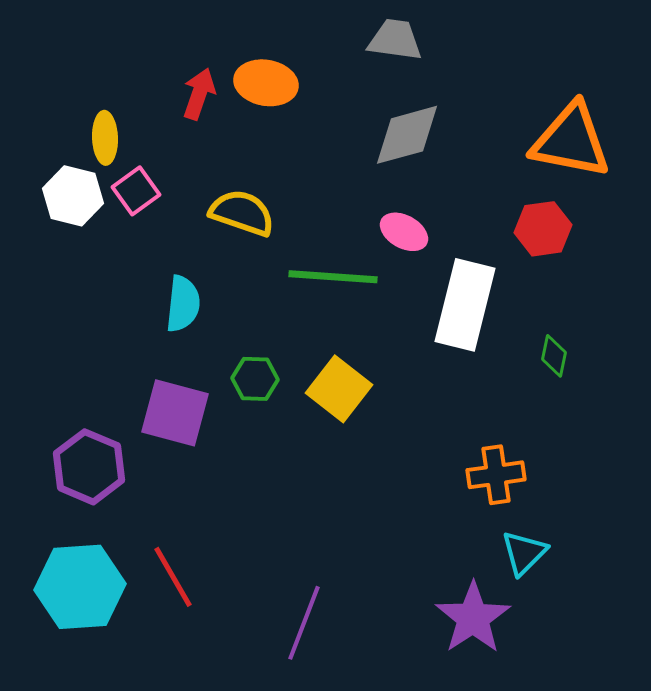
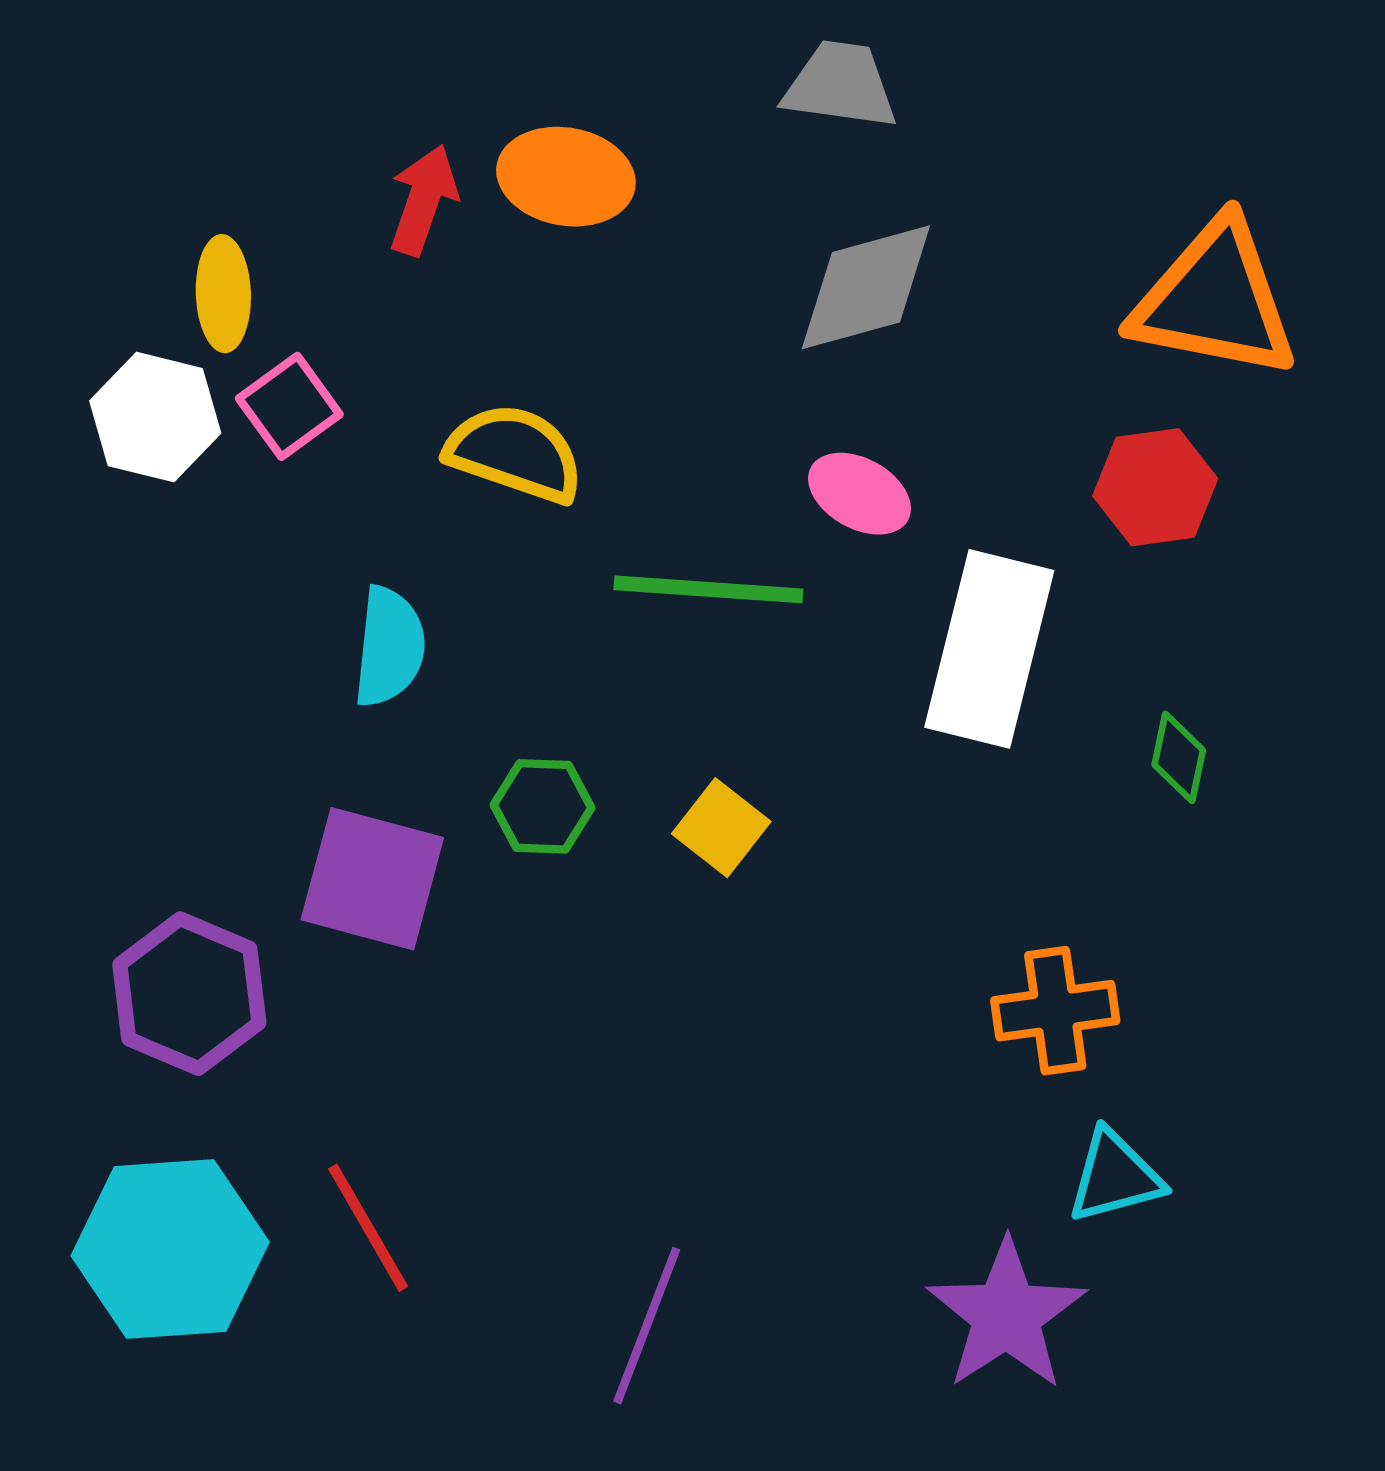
yellow square: (339, 389) -> (721, 828), size x0.7
cyan triangle: (524, 553) -> (1115, 1177), turned 30

